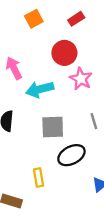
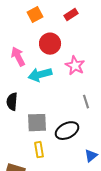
red circle: (64, 53) -> (50, 44), moved
gray square: (53, 127) -> (37, 123), moved

